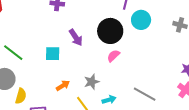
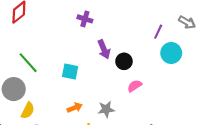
black circle: (110, 31) -> (124, 61), moved, size x0.6
purple arrow: (76, 37) -> (104, 49), moved

